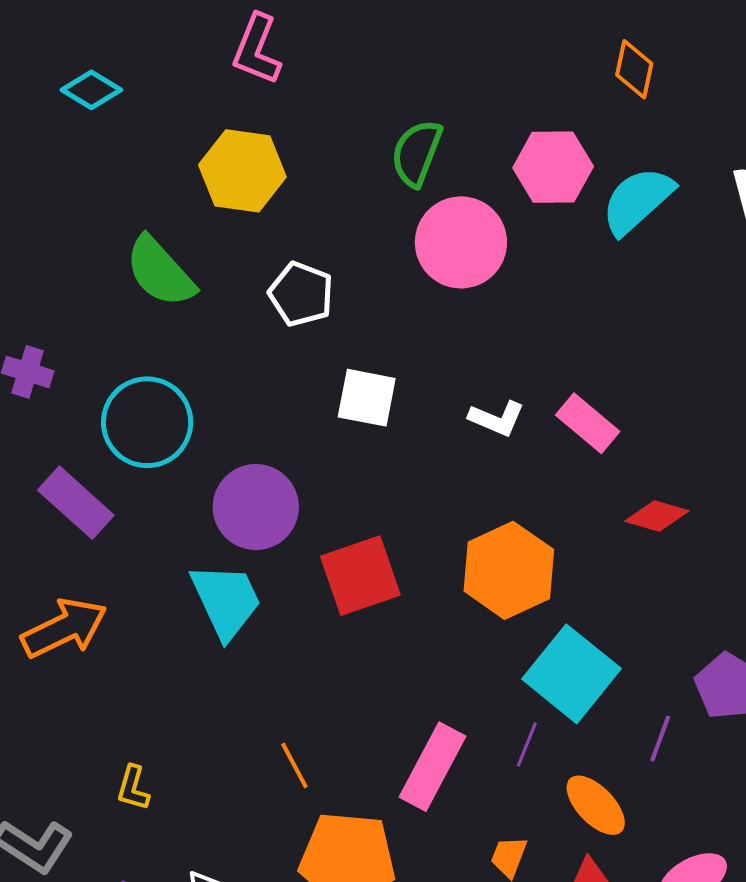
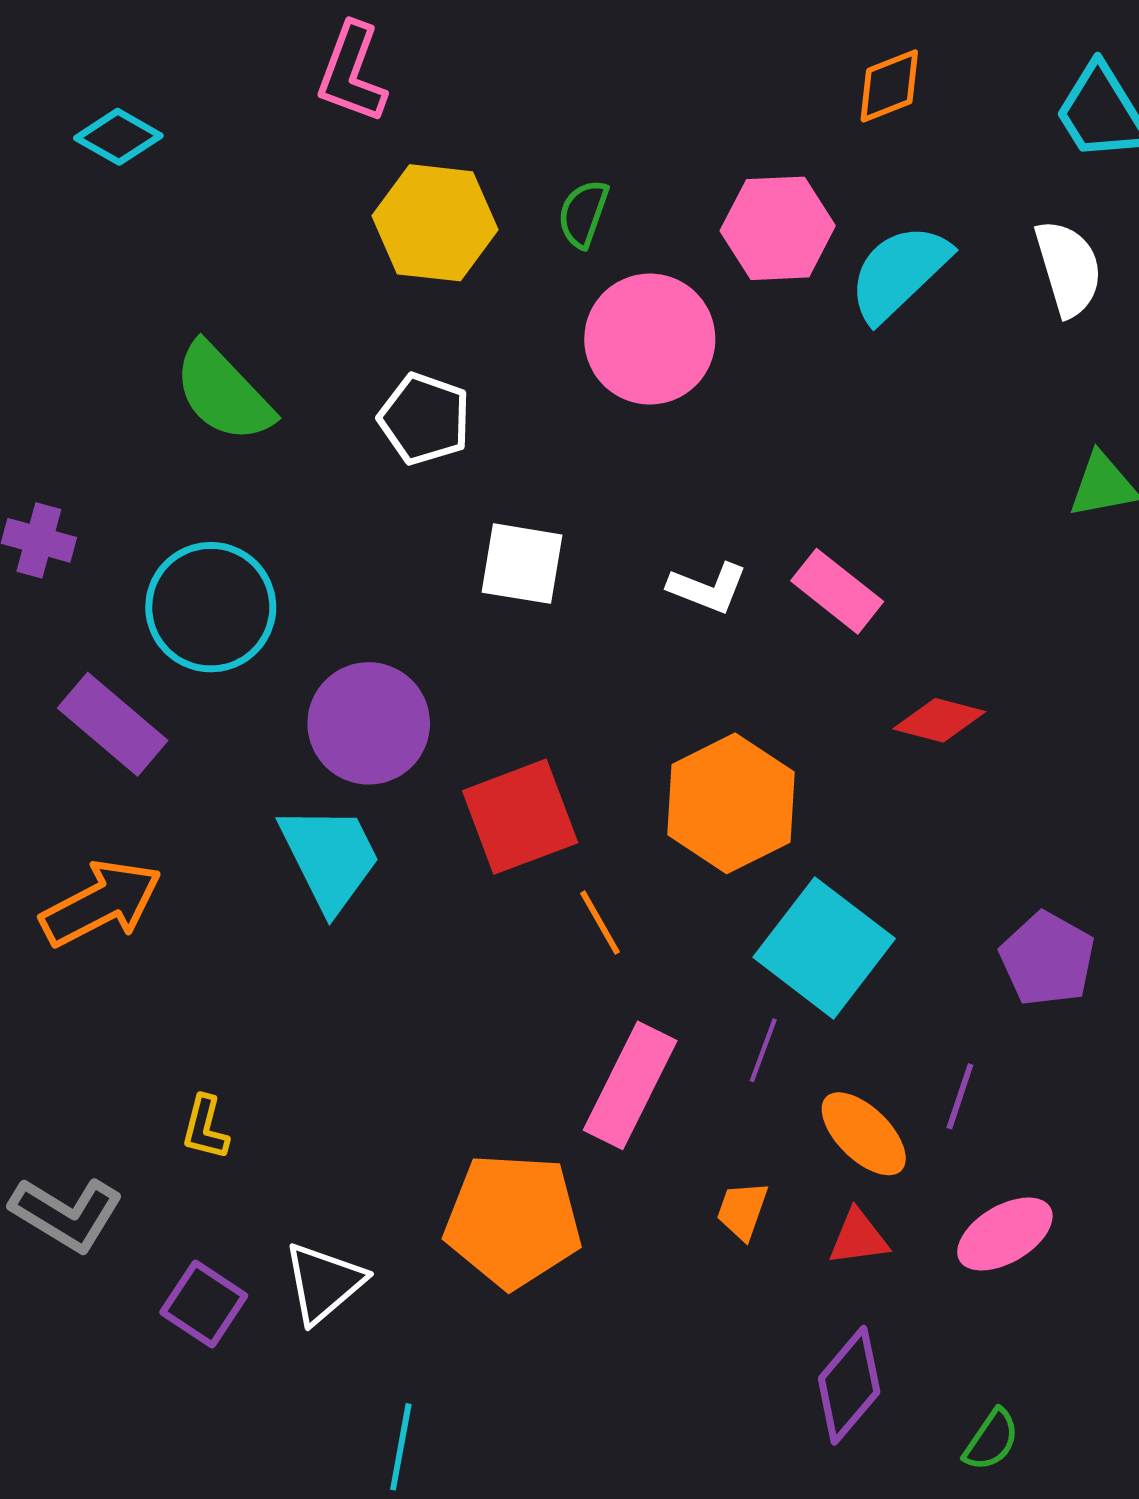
orange diamond: (634, 69) -> (889, 86), turned 58
green semicircle: (417, 153) -> (583, 214), size x0.7
yellow hexagon: (242, 171) -> (435, 223), moved
purple line: (660, 739) -> (960, 1096), moved
orange line: (294, 765) -> (600, 923), moved

